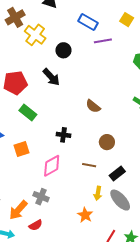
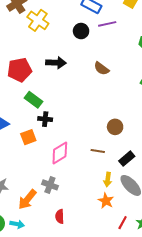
black circle: (63, 50) -> (81, 31), moved
black arrow: (51, 77) -> (56, 63), turned -42
brown semicircle: (93, 106) -> (101, 68), moved
black cross: (63, 135) -> (45, 119), moved
orange star: (85, 215) -> (106, 201), moved
red semicircle: (36, 225) -> (60, 216), moved, turned 120

